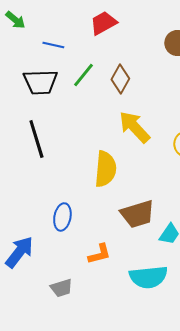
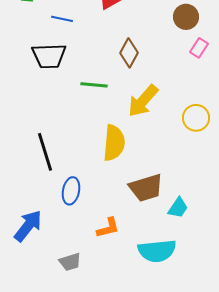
green line: (83, 75) -> (94, 85), moved, turned 56
yellow arrow: (134, 127) -> (143, 101), turned -96
black line: (36, 139) -> (45, 152), moved

